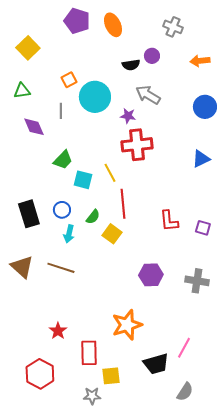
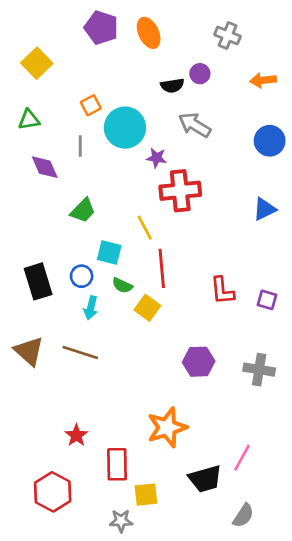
purple star: (128, 116) -> (157, 158), moved
cyan square: (83, 180) -> (109, 253), moved
green semicircle: (93, 217) -> (122, 285), turned 77

